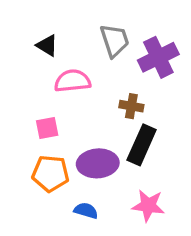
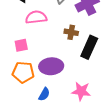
black rectangle: (142, 145) -> (89, 47), moved
blue semicircle: (86, 211) -> (44, 94), turned 104

